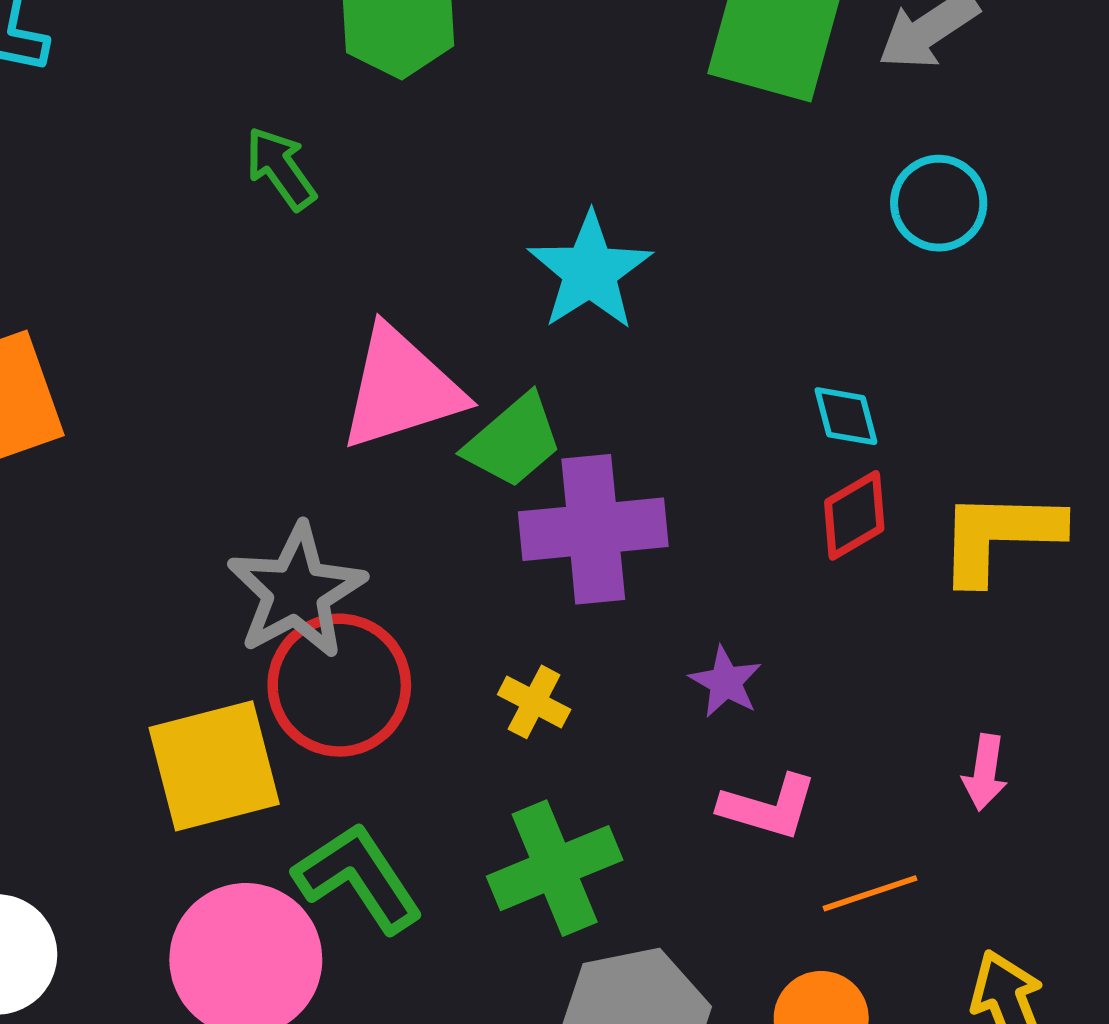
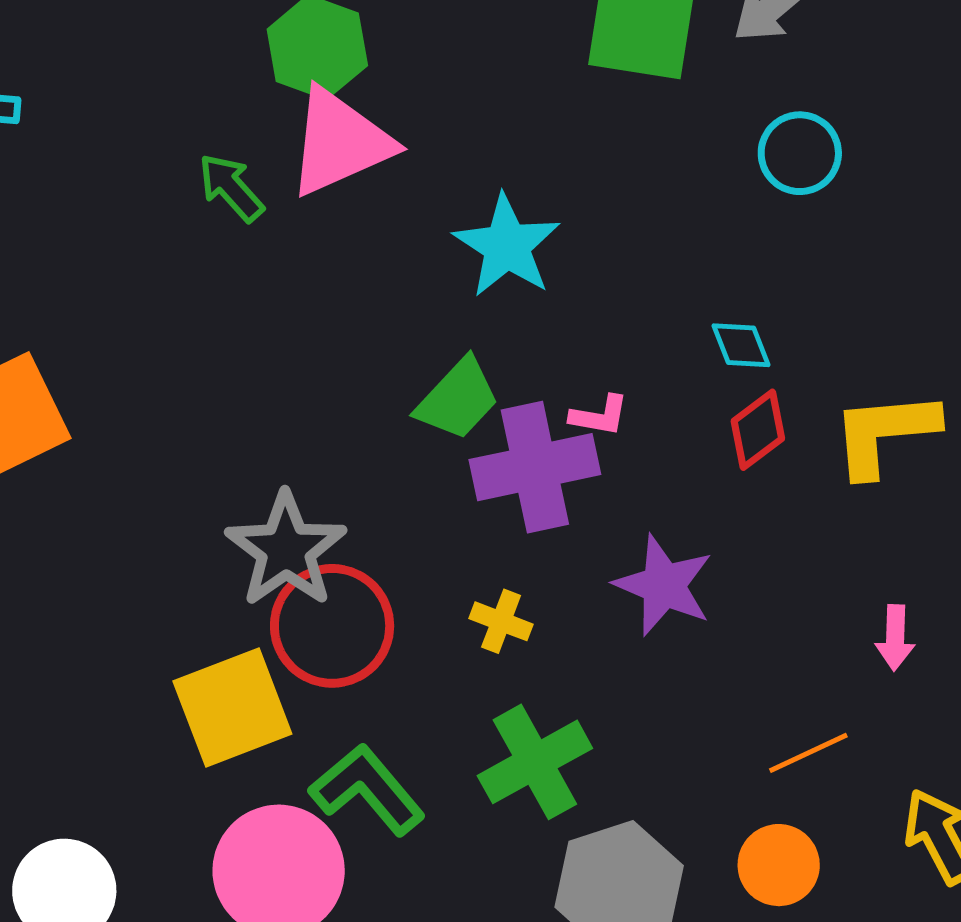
pink triangle: (401, 388) -> (340, 142), moved
purple star: (726, 682) -> (664, 585), size x1.6
pink L-shape: (768, 807) -> (599, 416), moved, size x0.7

